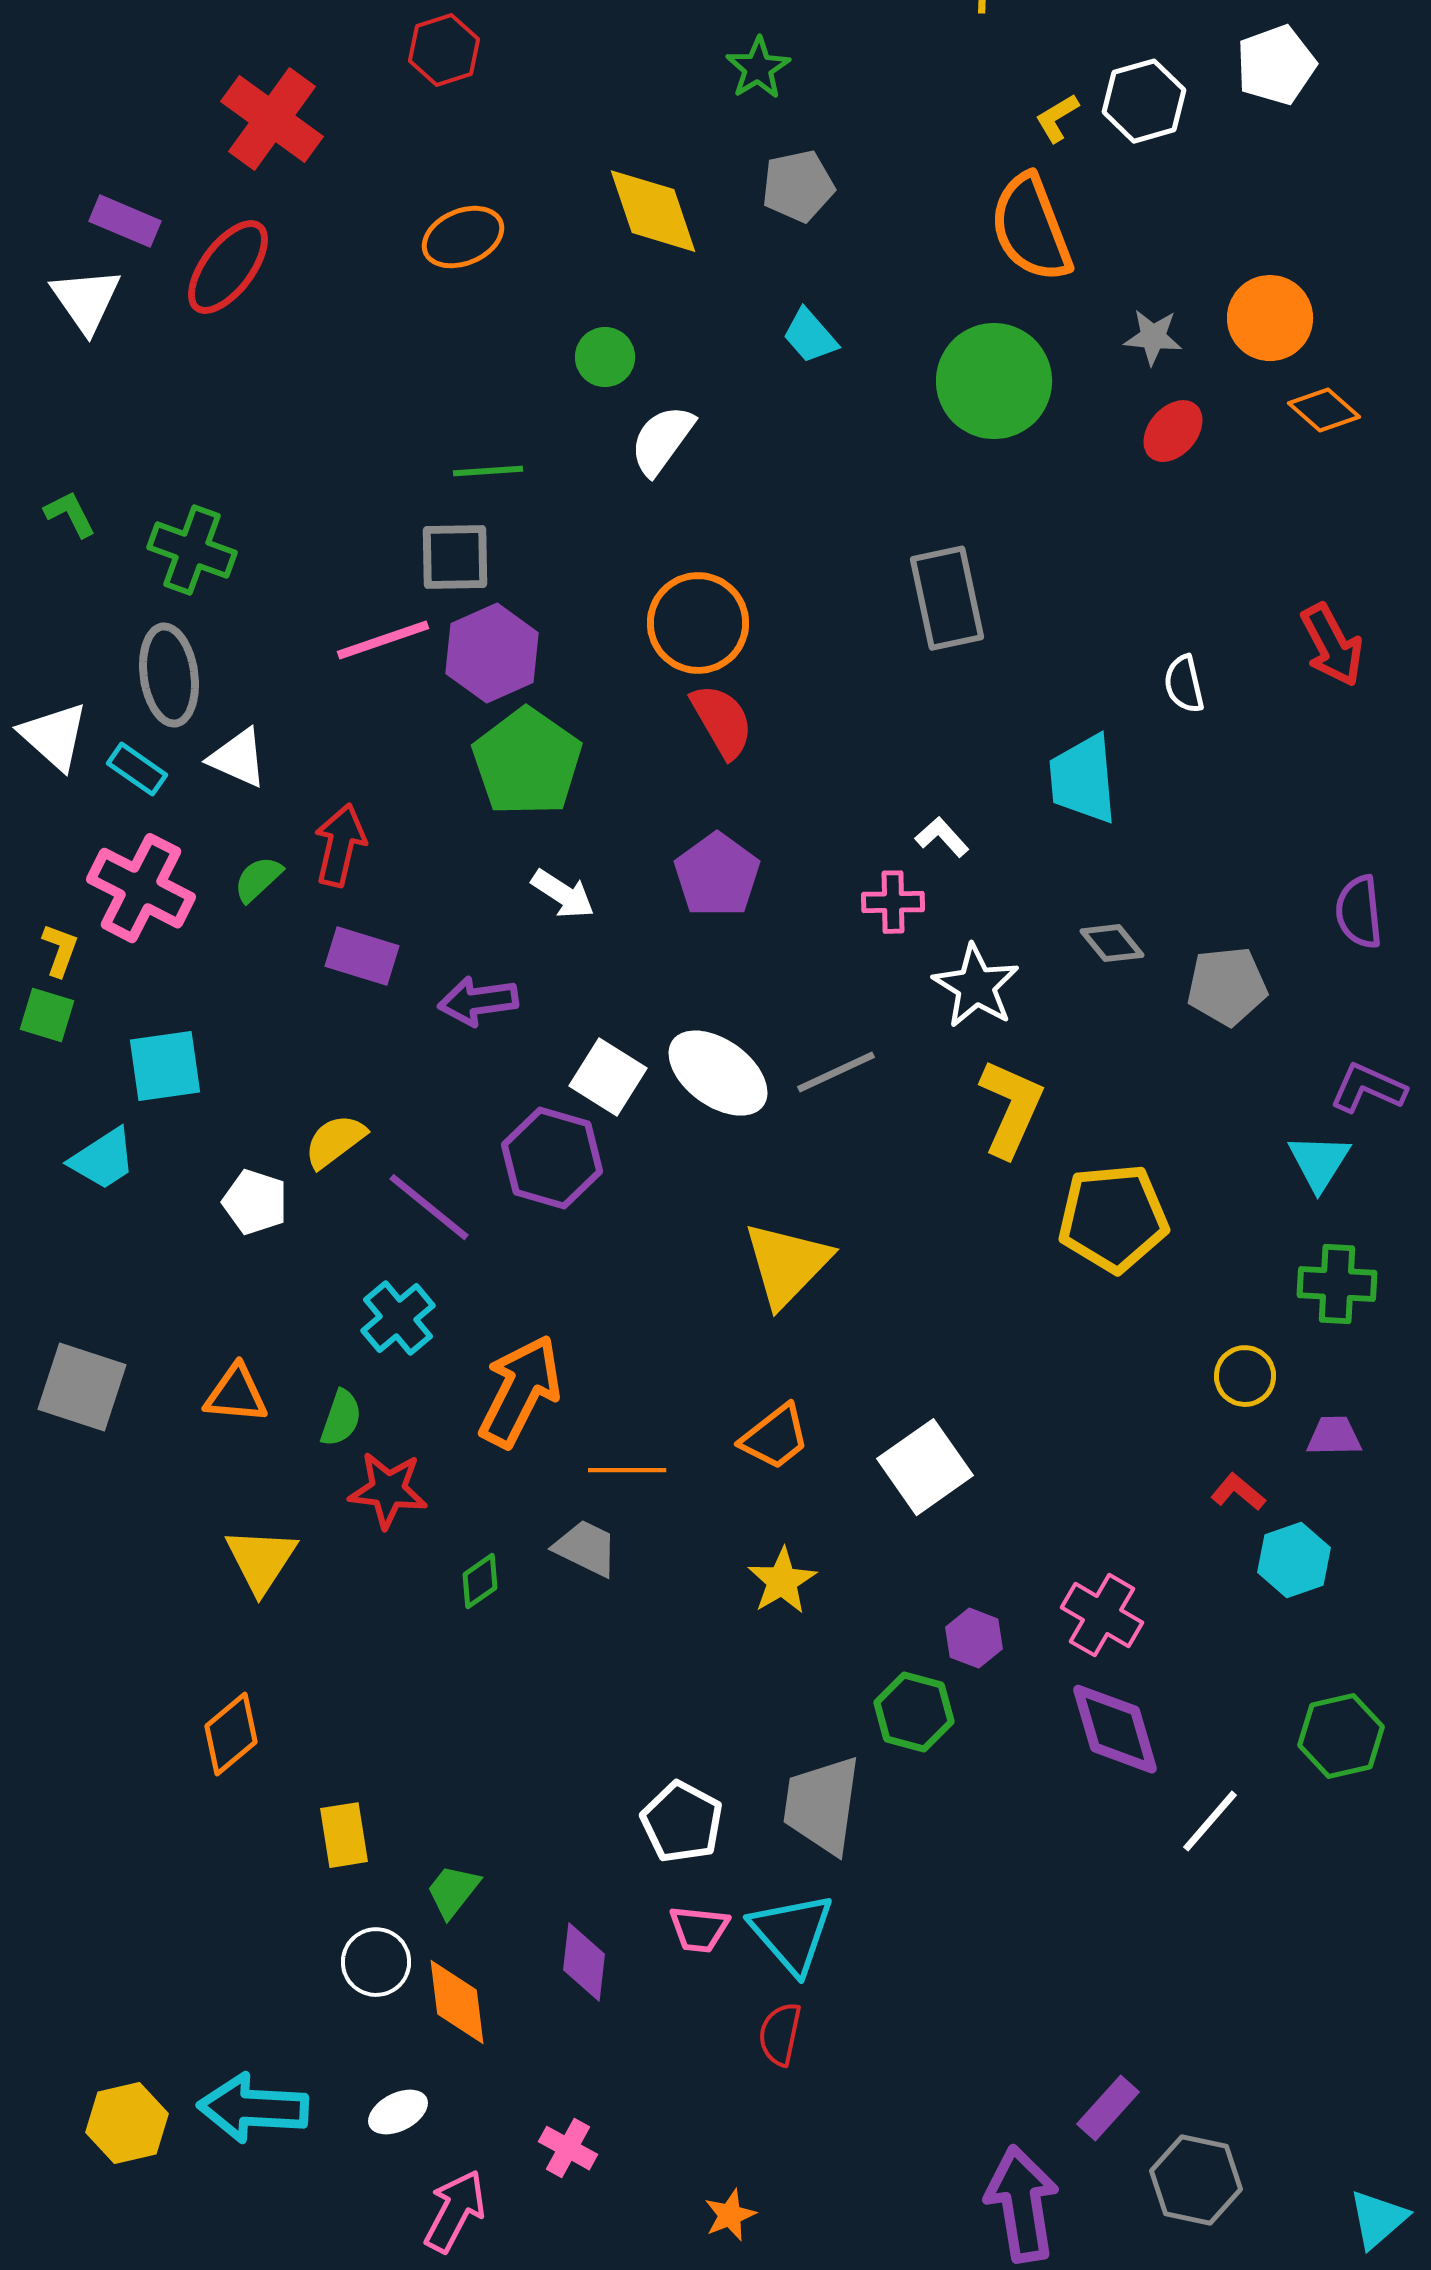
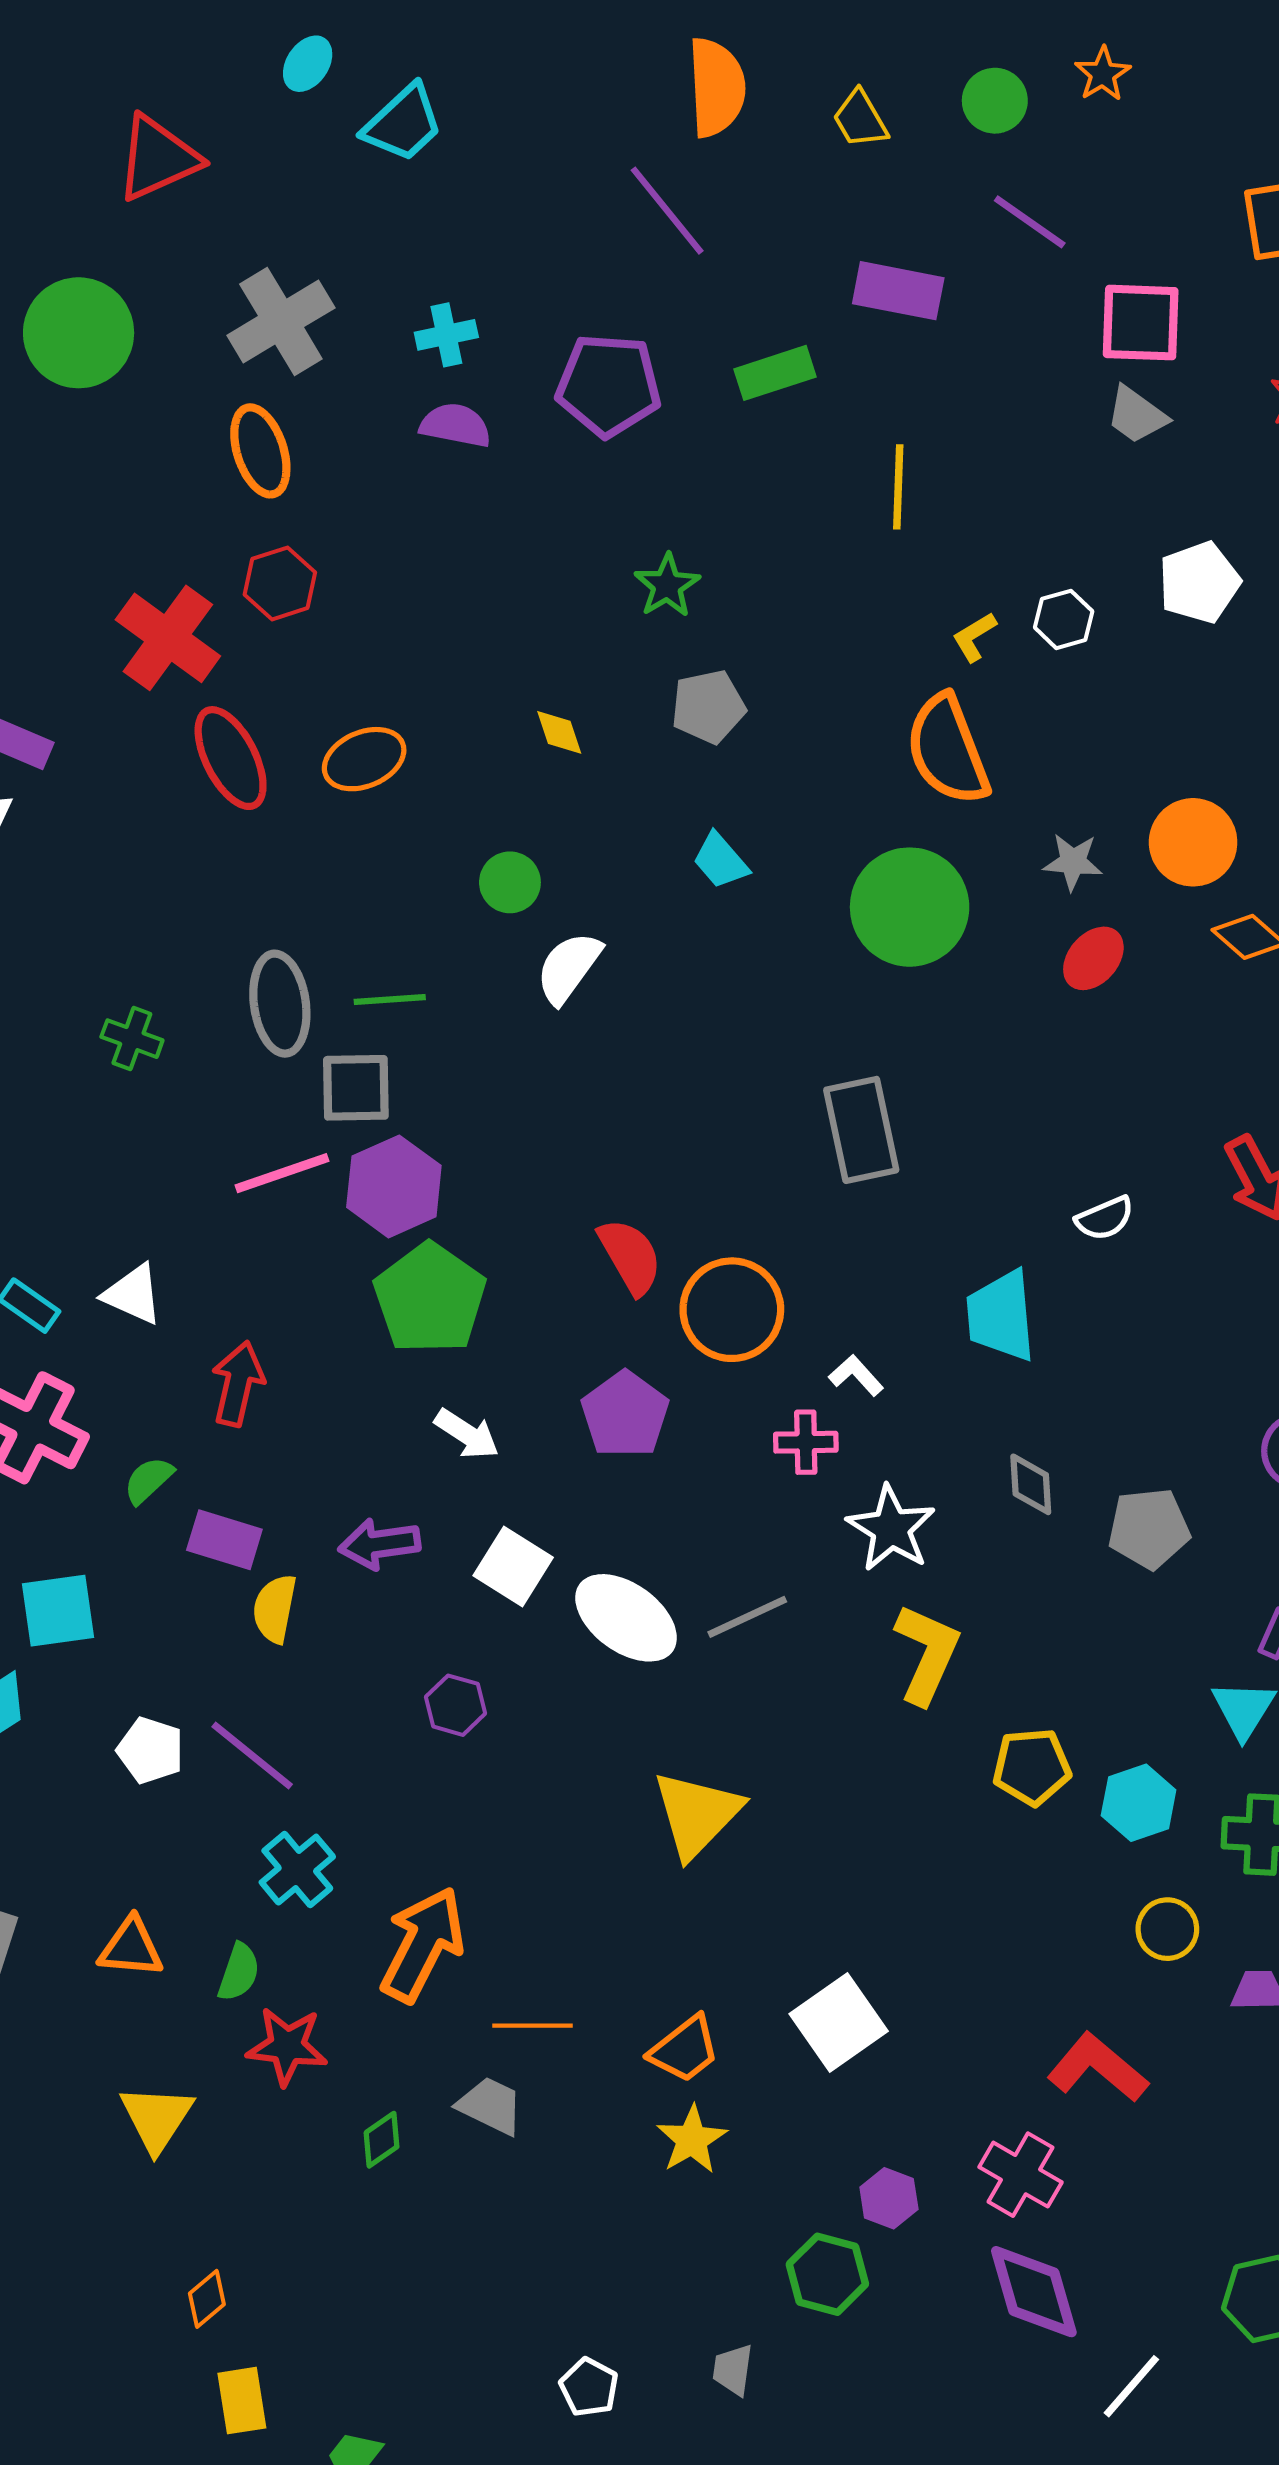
red hexagon: (444, 50) -> (280, 583), moved
white hexagon: (1144, 101) -> (1064, 619), size x0.7
yellow diamond: (653, 211) -> (559, 732), size x0.5
red ellipse: (228, 267) -> (231, 758), moved, turned -64
green cross: (192, 550) -> (132, 1039), moved, size x0.7
orange circle: (698, 623) -> (732, 1310), moved
gray ellipse: (169, 675) -> (280, 1004), moved
white semicircle: (1184, 684) -> (1105, 1218), turned -100
green semicircle: (258, 879) -> (148, 1480), moved
gray diamond: (1112, 943) -> (1031, 1484), turned 36
purple rectangle: (362, 956) -> (224, 1540), moved
white square: (608, 1077) -> (513, 1566), moved
yellow semicircle: (335, 1141) -> (275, 1609), moved, turned -42
purple hexagon: (552, 1158) -> (456, 1705), size x0.6
purple line: (429, 1207) -> (252, 1755), moved
yellow pentagon: (1113, 1218) -> (1032, 1767), size x0.7
orange trapezoid: (775, 1437) -> (685, 2049), moved
red L-shape: (1238, 1492) -> (1098, 2068), moved, size x1.8
cyan hexagon: (1294, 1560) -> (1139, 1803), moved
orange diamond: (231, 1734) -> (207, 2299), moved, size x0.7
gray trapezoid: (822, 1805) -> (733, 2370), size x0.5
white pentagon: (682, 1822) -> (589, 2387), size x0.7

